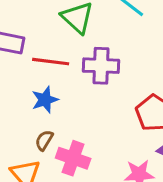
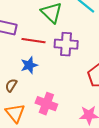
brown semicircle: (44, 140) -> (11, 85), moved

